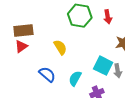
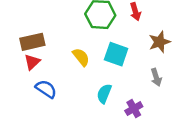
cyan square: (103, 66) -> (116, 54), moved
blue semicircle: (47, 74) -> (46, 89), moved

